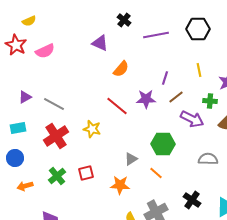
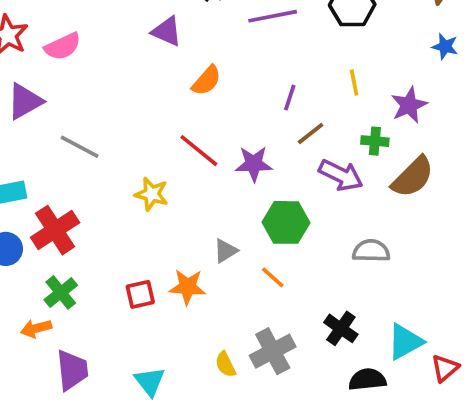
purple triangle: (25, 97) -> (25, 101), moved, size x1.5
purple star: (146, 99) -> (254, 164), moved
red cross: (56, 136) -> (55, 230), moved
red square: (86, 173) -> (140, 294), moved
green cross: (57, 176) -> (61, 292), moved
orange star: (120, 185) -> (188, 287), moved
orange arrow: (25, 186) -> (36, 328), moved

